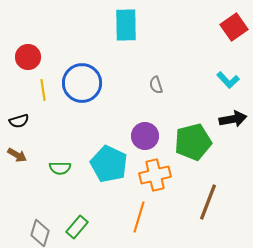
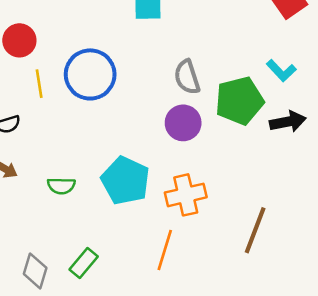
gray semicircle: (156, 85) -> (187, 77), size x1.5
purple circle: (145, 136) -> (183, 123), moved
green pentagon: (193, 142) -> (239, 101), moved

